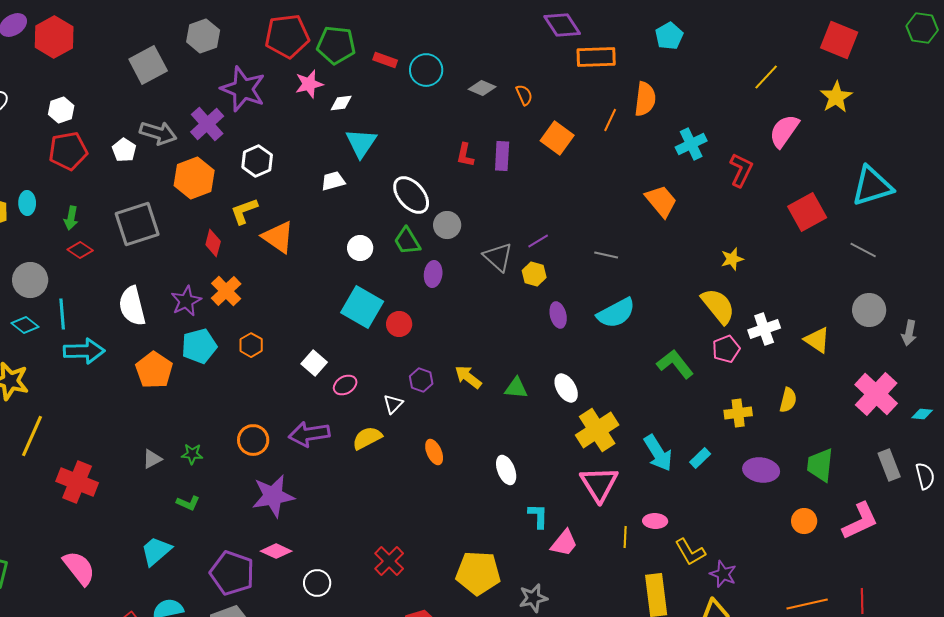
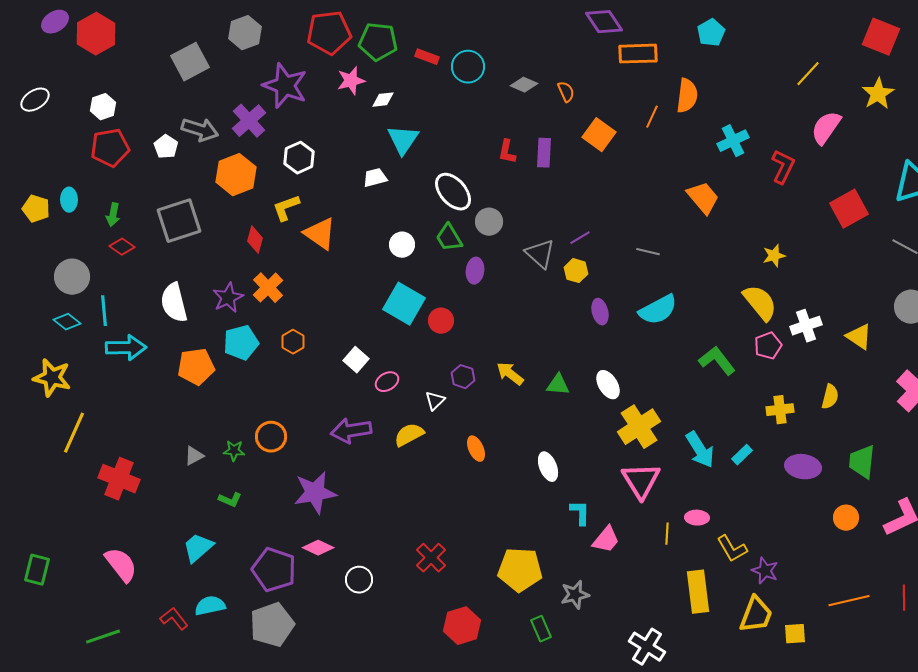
orange pentagon: (154, 370) -> (196, 367), turned 30
orange circle: (253, 440) -> (271, 437), moved

